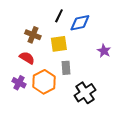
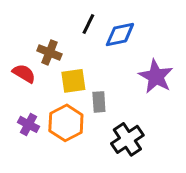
yellow square: (59, 44) -> (73, 81), moved
purple star: (104, 51) -> (156, 76), size x1.6
red semicircle: (27, 58) -> (24, 73), moved

